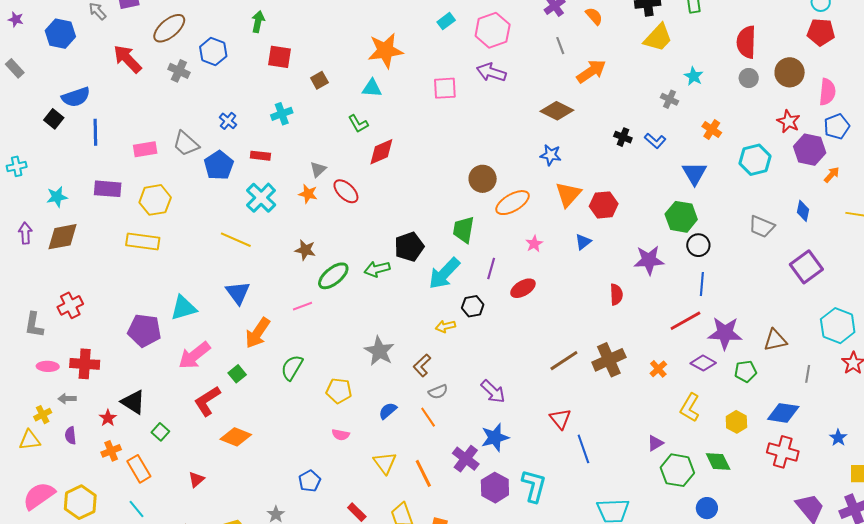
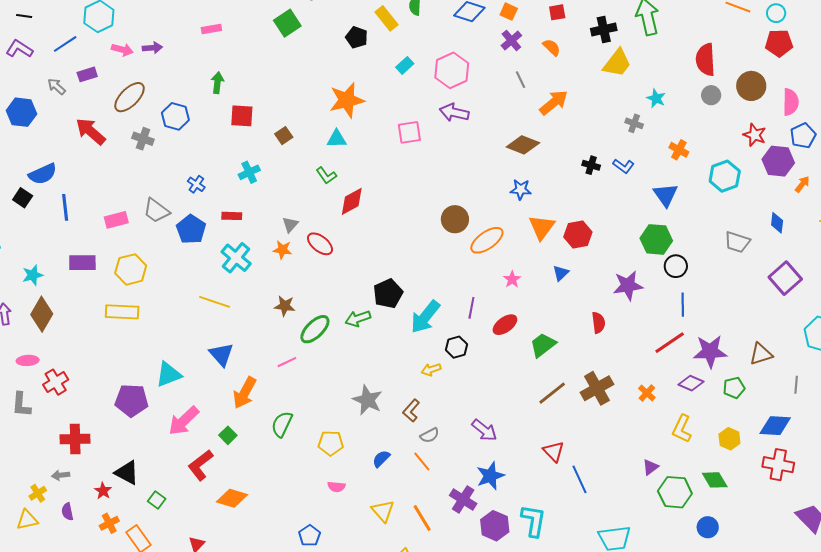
green trapezoid: (464, 230) -> (543, 345), moved, turned 48
brown diamond: (63, 237) -> (42, 314), turned -44
pink ellipse: (48, 366) -> (28, 360), moved

